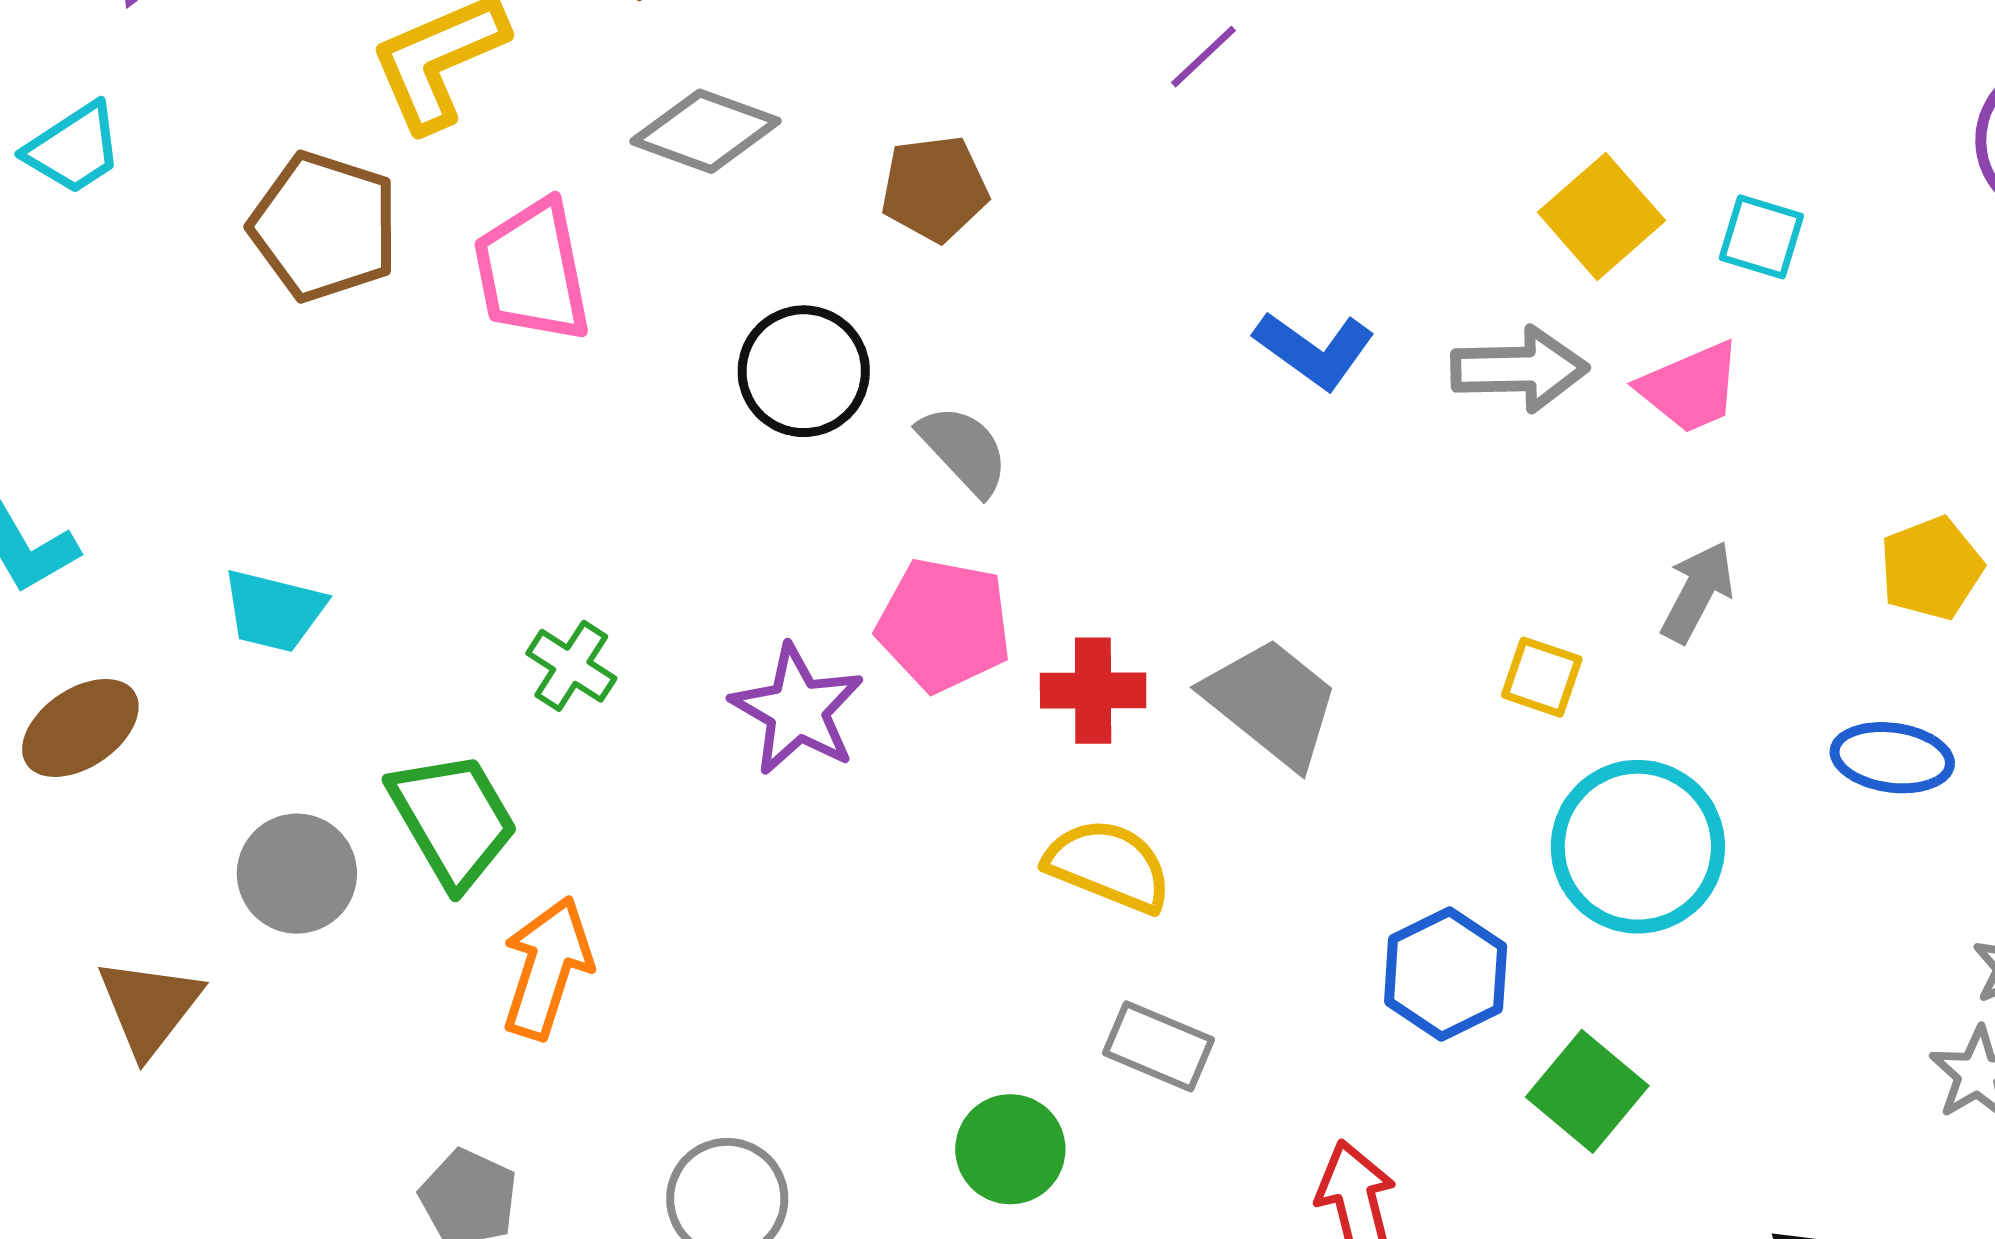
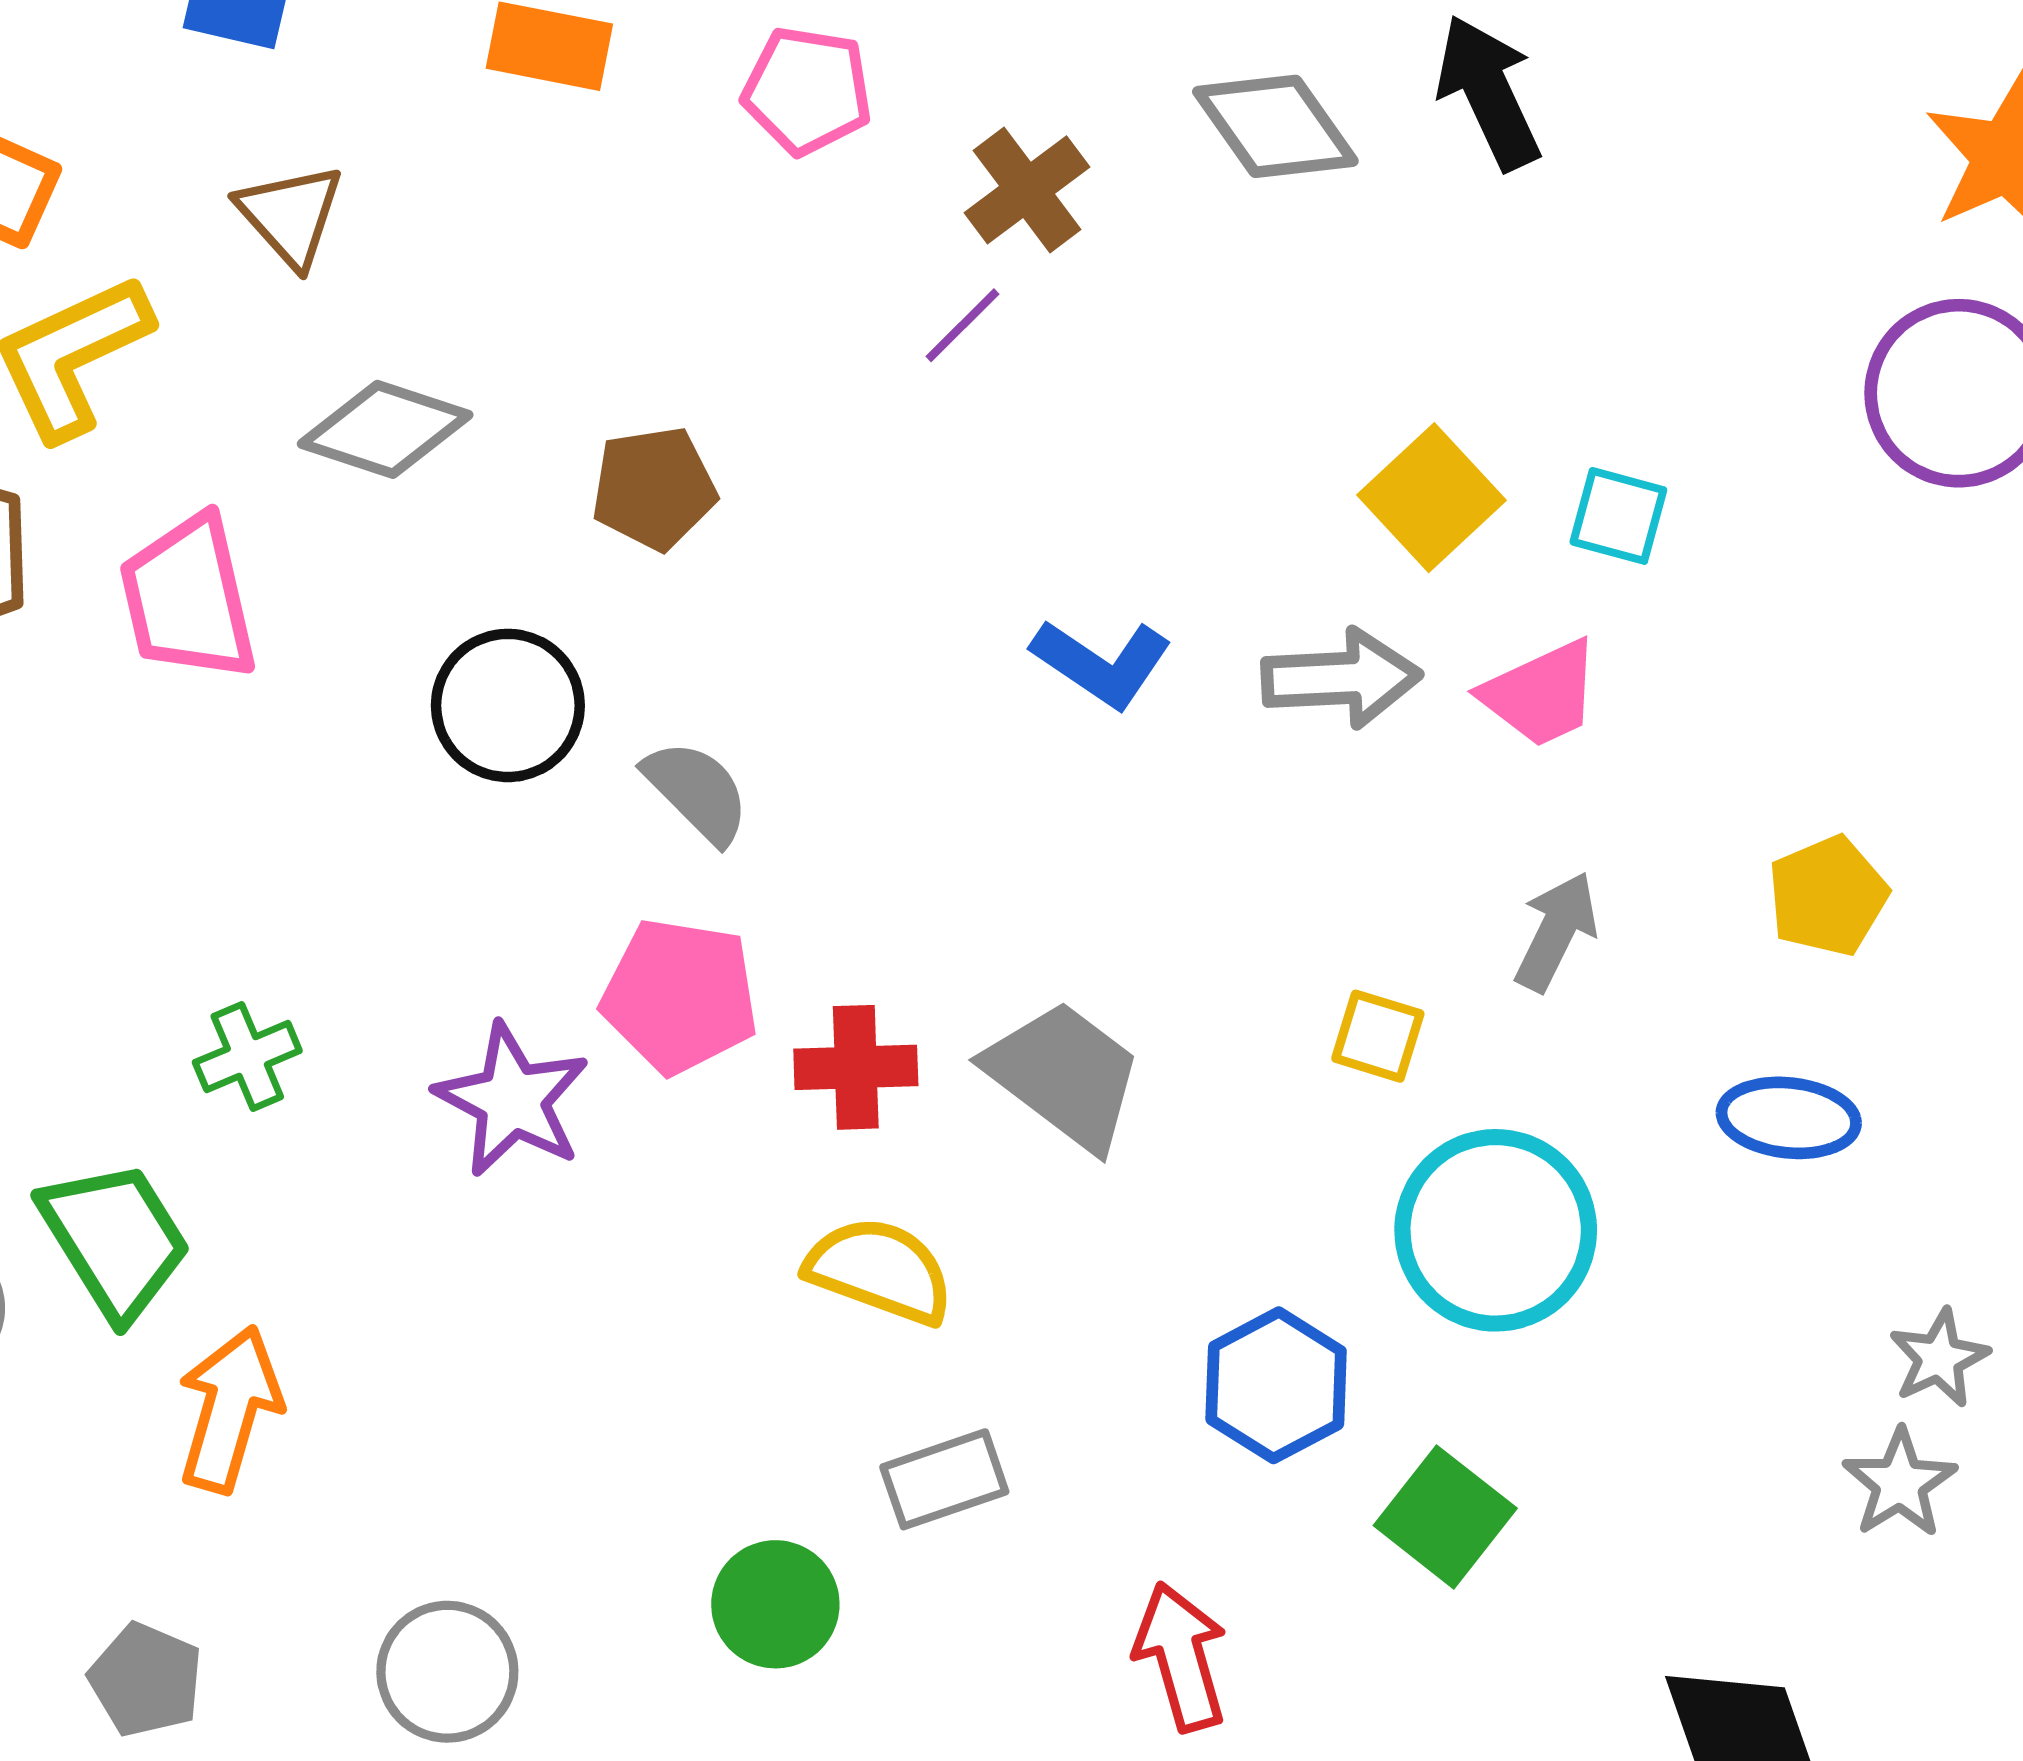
green cross: (571, 666) -> (247, 1057), turned 36
gray rectangle: (1159, 1046) -> (944, 1479), turned -40

